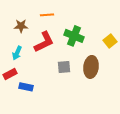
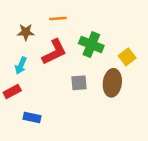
yellow square: (110, 41) -> (127, 57), moved
blue rectangle: (26, 87) -> (32, 117), moved

